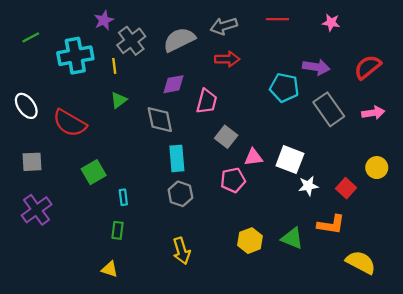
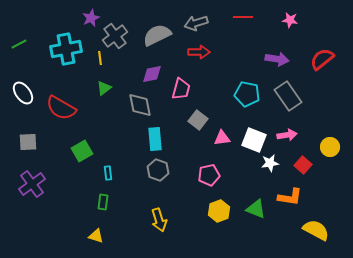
green line: (31, 37) -> (19, 44), moved
cyan pentagon: (284, 88) -> (247, 94), moved
pink arrow: (373, 113) -> (287, 135), moved
pink pentagon: (233, 180) -> (209, 175), moved

